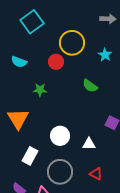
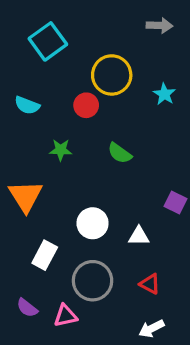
gray arrow: (108, 19) -> (160, 26), moved
green semicircle: (90, 86) -> (120, 153), moved

